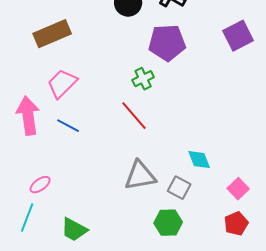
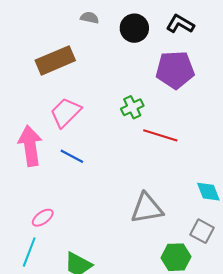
green cross: (143, 79) -> (132, 107), moved
red line: (134, 116) -> (160, 135), moved, turned -32
gray square: (179, 188) -> (202, 231), moved

